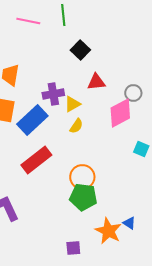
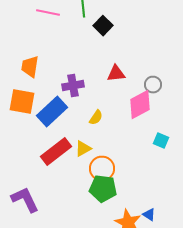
black square: (80, 50) -> (103, 26), moved
yellow triangle: (72, 104) -> (83, 149), moved

